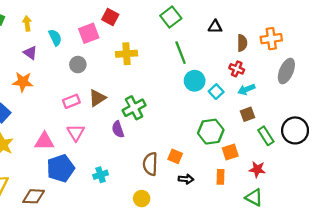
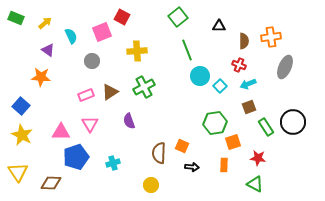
yellow arrow: (27, 23) -> (45, 23), turned 56
green cross: (134, 108) -> (144, 87), moved

